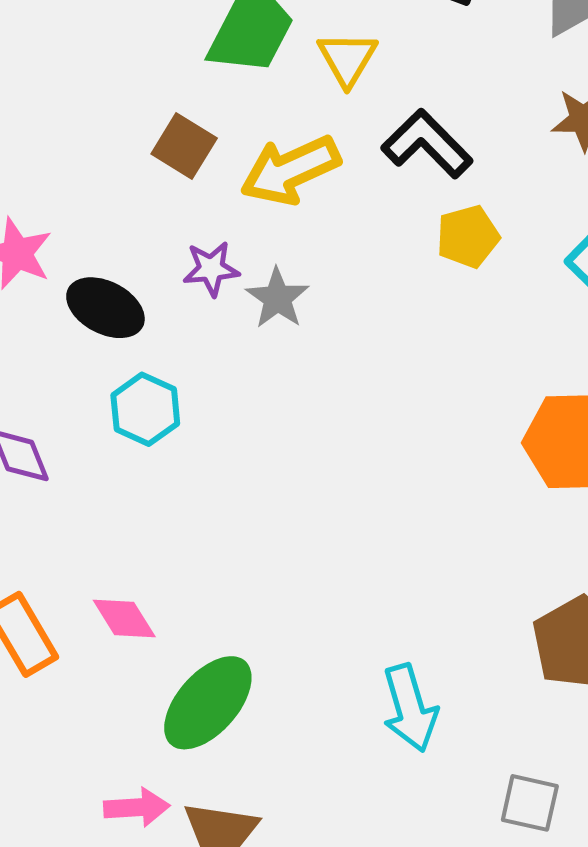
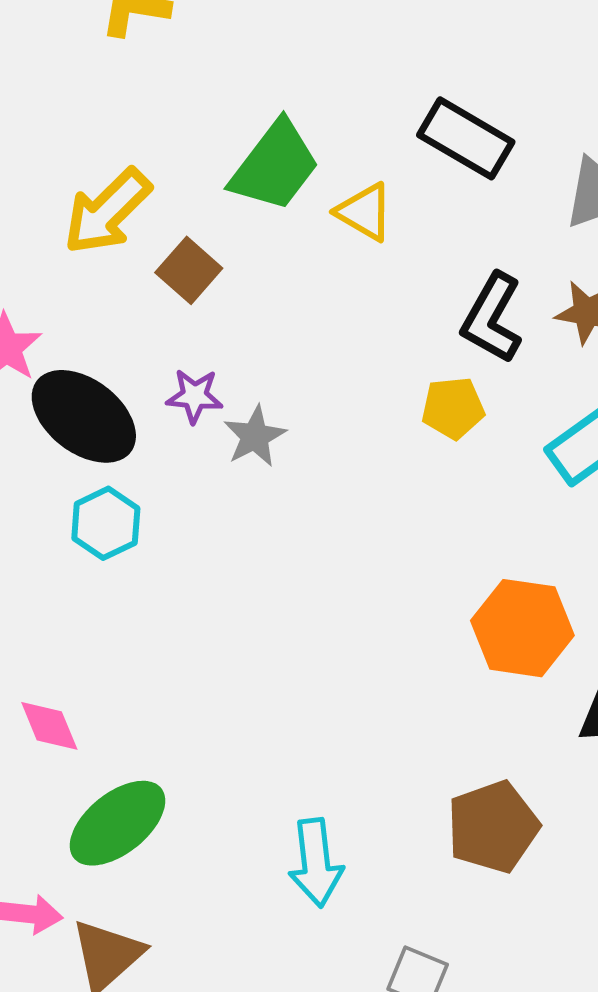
yellow triangle: (347, 59) -> (365, 212), turned -40
black L-shape: (427, 144) -> (492, 318), moved, turned -116
yellow arrow: (290, 170) -> (107, 211), moved, turned -30
black ellipse: (105, 308) -> (84, 416), size x1.4

